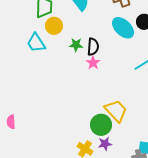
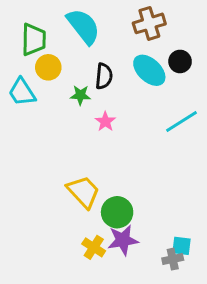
black semicircle: (93, 47) -> (104, 76), moved
yellow trapezoid: (116, 111) -> (83, 192), moved
purple star: (105, 144) -> (123, 240), size x1.5

